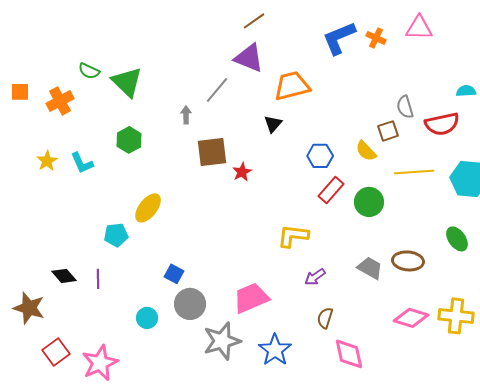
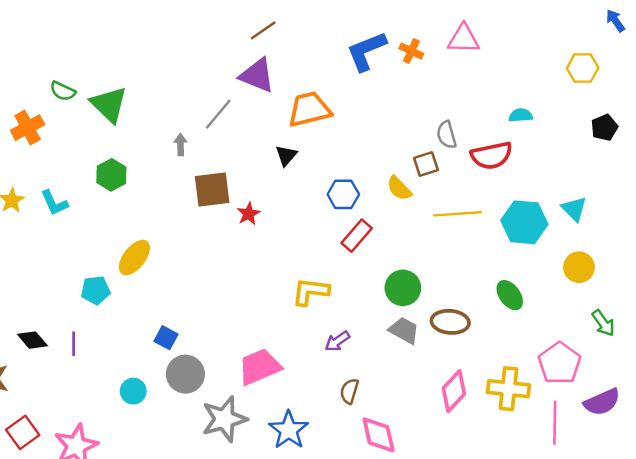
green circle: (369, 202) -> (403, 288), moved
pink diamond: (411, 318) -> (454, 391), turned -64

